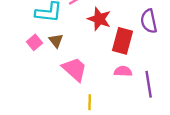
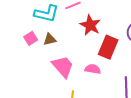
brown triangle: (56, 41) -> (50, 39), turned 48
pink semicircle: (123, 71) -> (93, 69), moved

